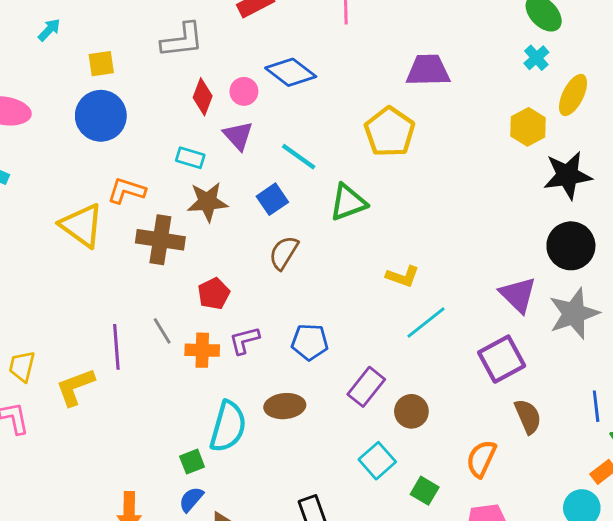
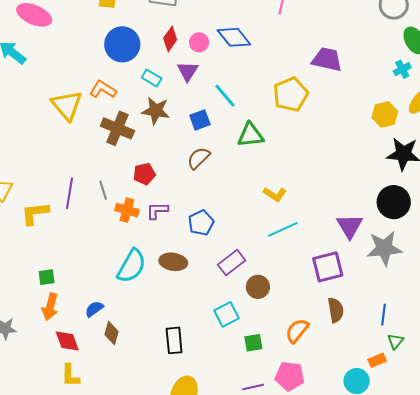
blue circle: (101, 116) -> (122, 44), moved
blue pentagon: (310, 342) -> (201, 223), turned 30
green square: (192, 462) -> (47, 277), moved
green square: (425, 491) -> (253, 343), turned 36

